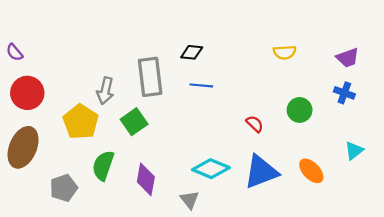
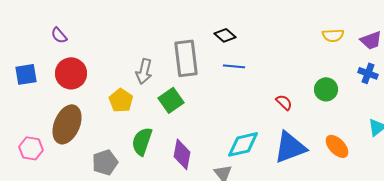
black diamond: (192, 52) -> (225, 35), turned 35
yellow semicircle: (285, 52) -> (333, 35), moved
yellow pentagon: (81, 122) -> (121, 100), size x0.7
cyan diamond: (211, 169) -> (243, 144), turned -36

